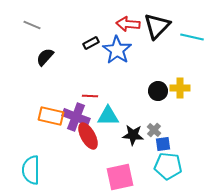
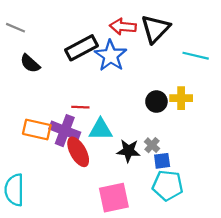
cyan line: (192, 37) -> (196, 56), moved
black rectangle: (91, 43) -> (82, 48), size x1.8
black semicircle: (45, 57) -> (30, 63), turned -90

